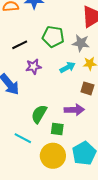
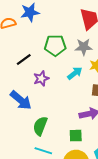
green semicircle: (39, 114) -> (40, 126), moved

